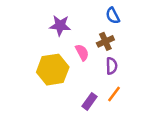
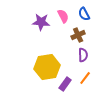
pink semicircle: (82, 52) -> (63, 16), moved
yellow hexagon: (53, 70) -> (47, 67), moved

